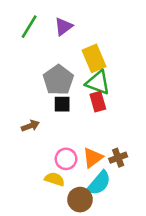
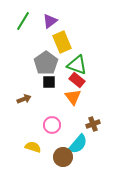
yellow rectangle: (94, 58) -> (62, 42), moved
red rectangle: (98, 102) -> (77, 80), turned -35
orange triangle: (93, 158) -> (73, 97), moved, turned -30
yellow semicircle: (55, 179) -> (33, 147), moved

